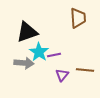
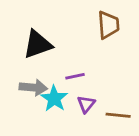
cyan star: (39, 52) -> (54, 99), moved
brown line: (85, 70) -> (118, 115), moved

